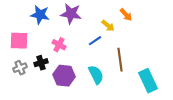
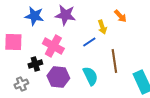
yellow arrow: (108, 26) -> (102, 27), turned 32
pink cross: (59, 45) -> (53, 46), size x1.5
gray cross: (20, 68) -> (21, 84), moved

